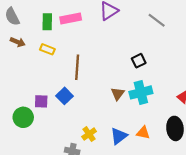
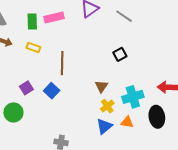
gray line: (157, 20) -> (124, 16), moved
cyan cross: (141, 92) -> (133, 97), moved
purple square: (41, 101) -> (26, 88), moved, turned -32
yellow cross: (89, 134) -> (107, 106), moved

